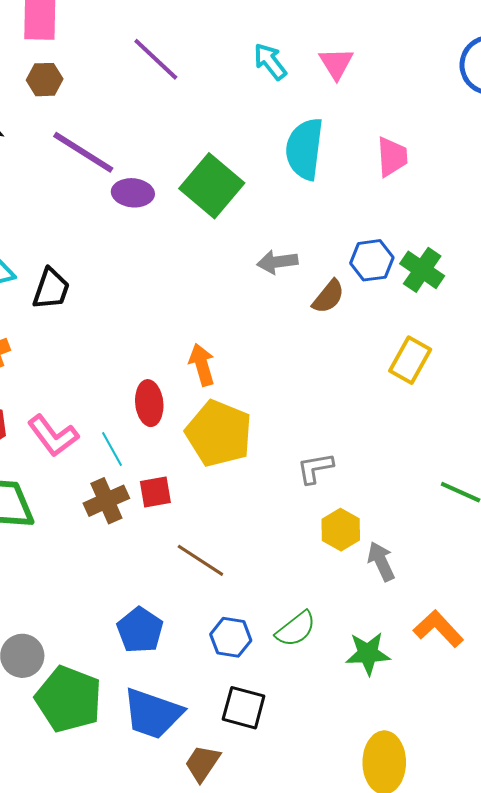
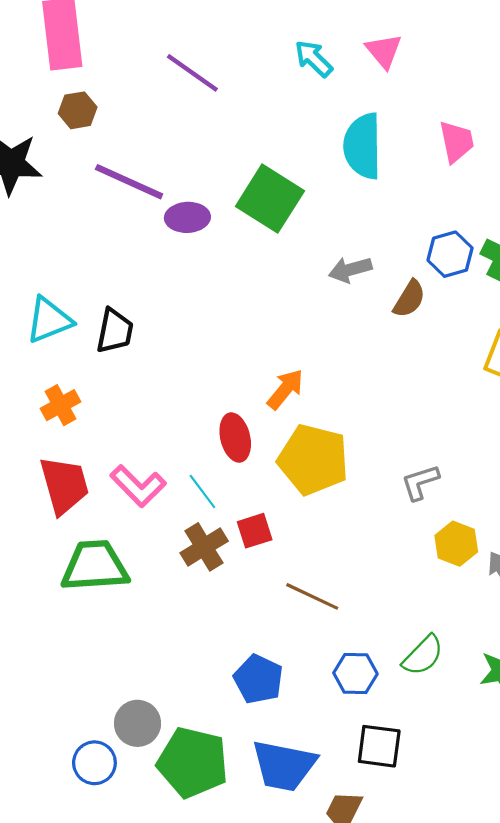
orange arrow: (202, 365) -> (285, 389), turned 63

